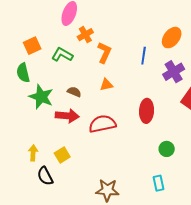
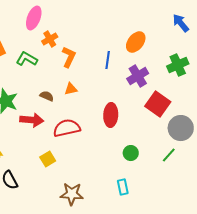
brown semicircle: (74, 92) -> (47, 96), moved
yellow square: (62, 155) -> (48, 159), moved

